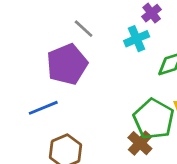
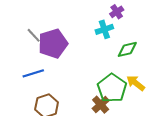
gray line: (84, 29) -> (34, 35), moved

